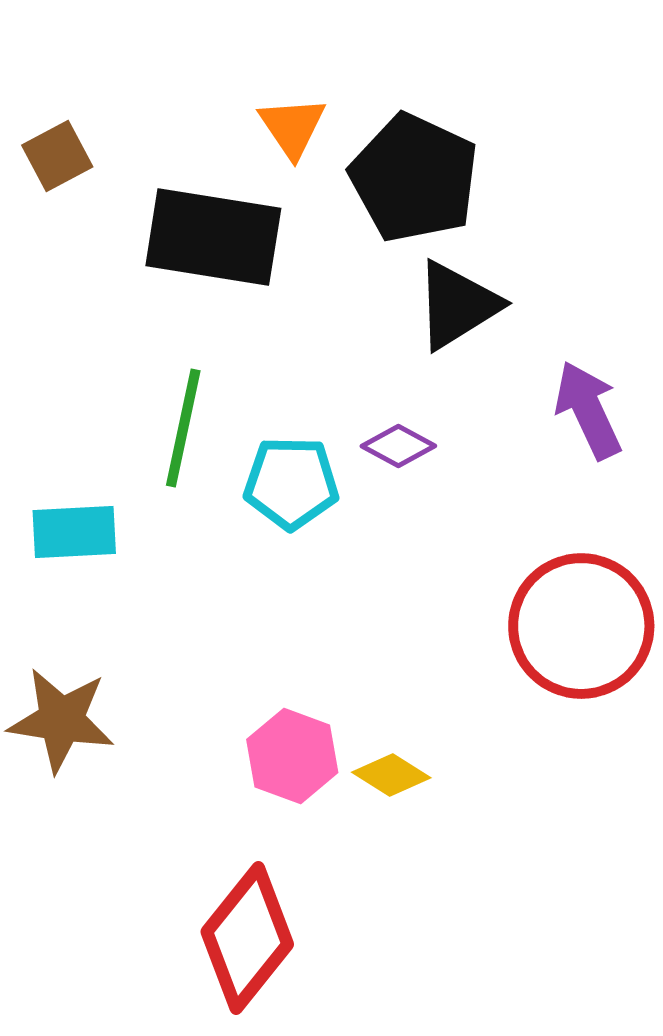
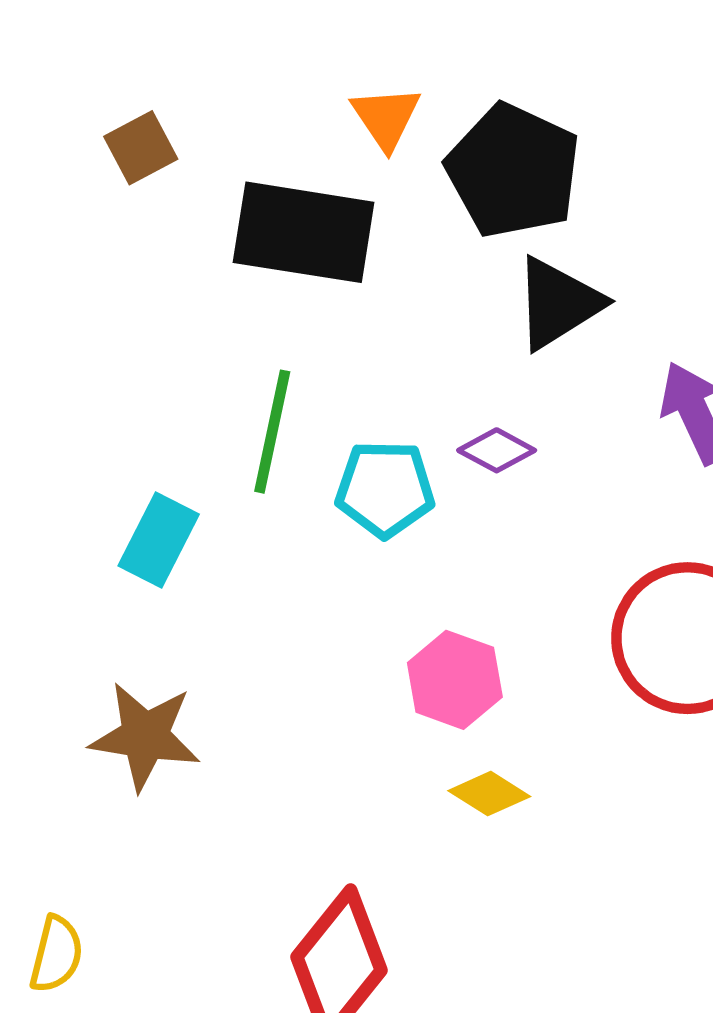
cyan rectangle: (74, 532) -> (159, 540), turned -60
pink hexagon: (292, 756) -> (455, 680), moved

